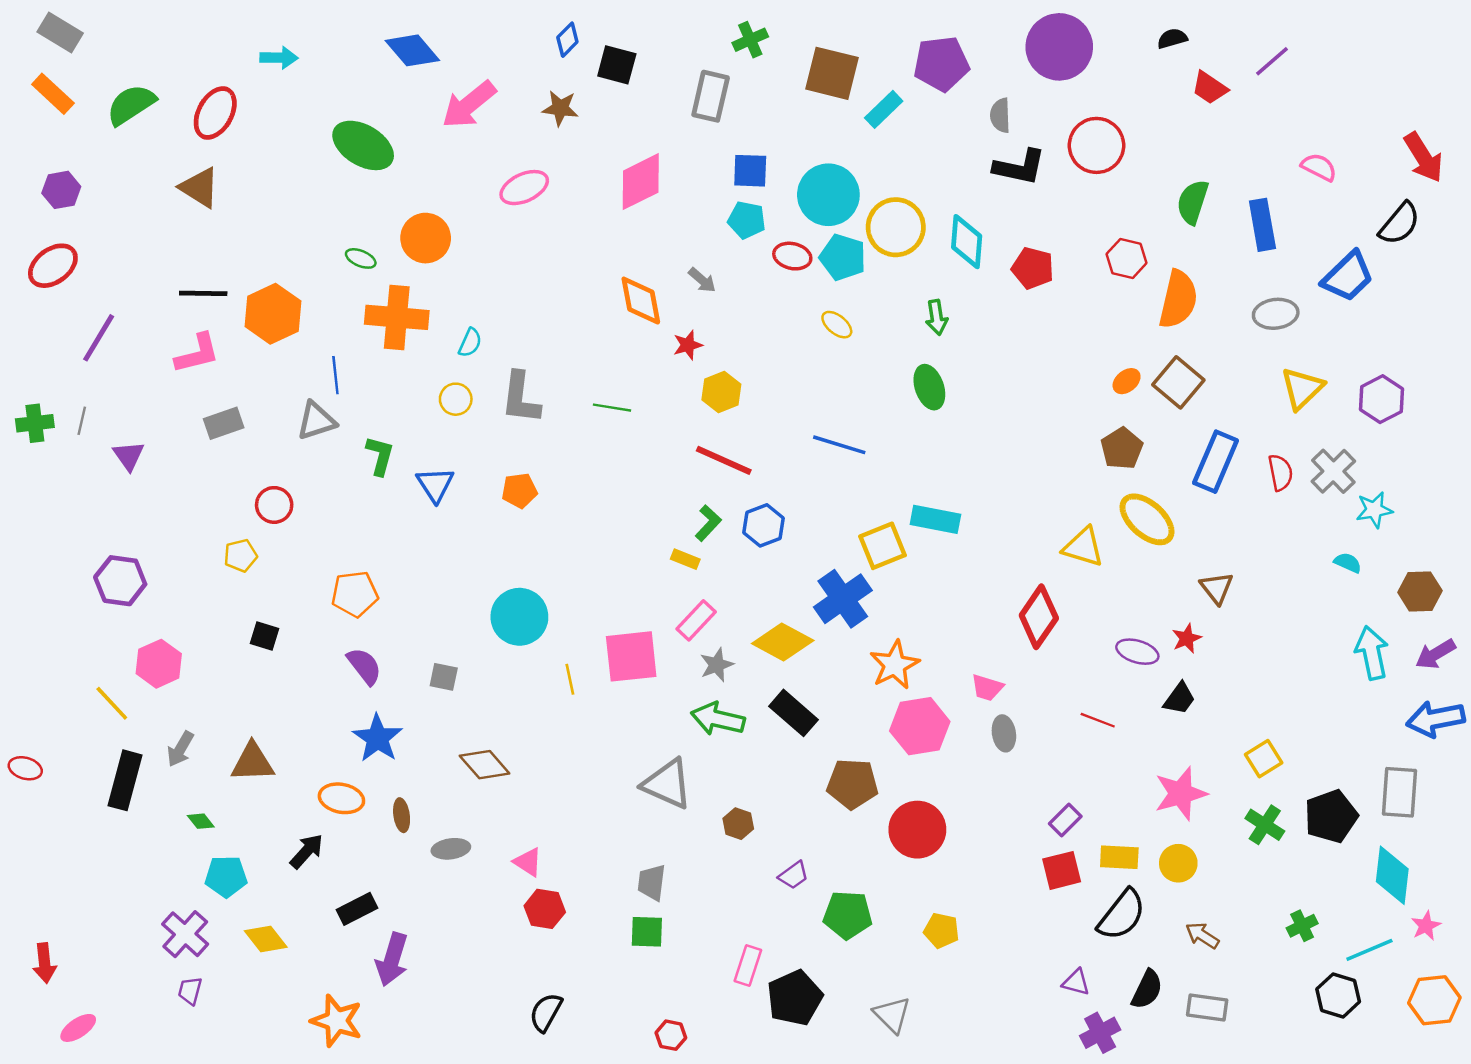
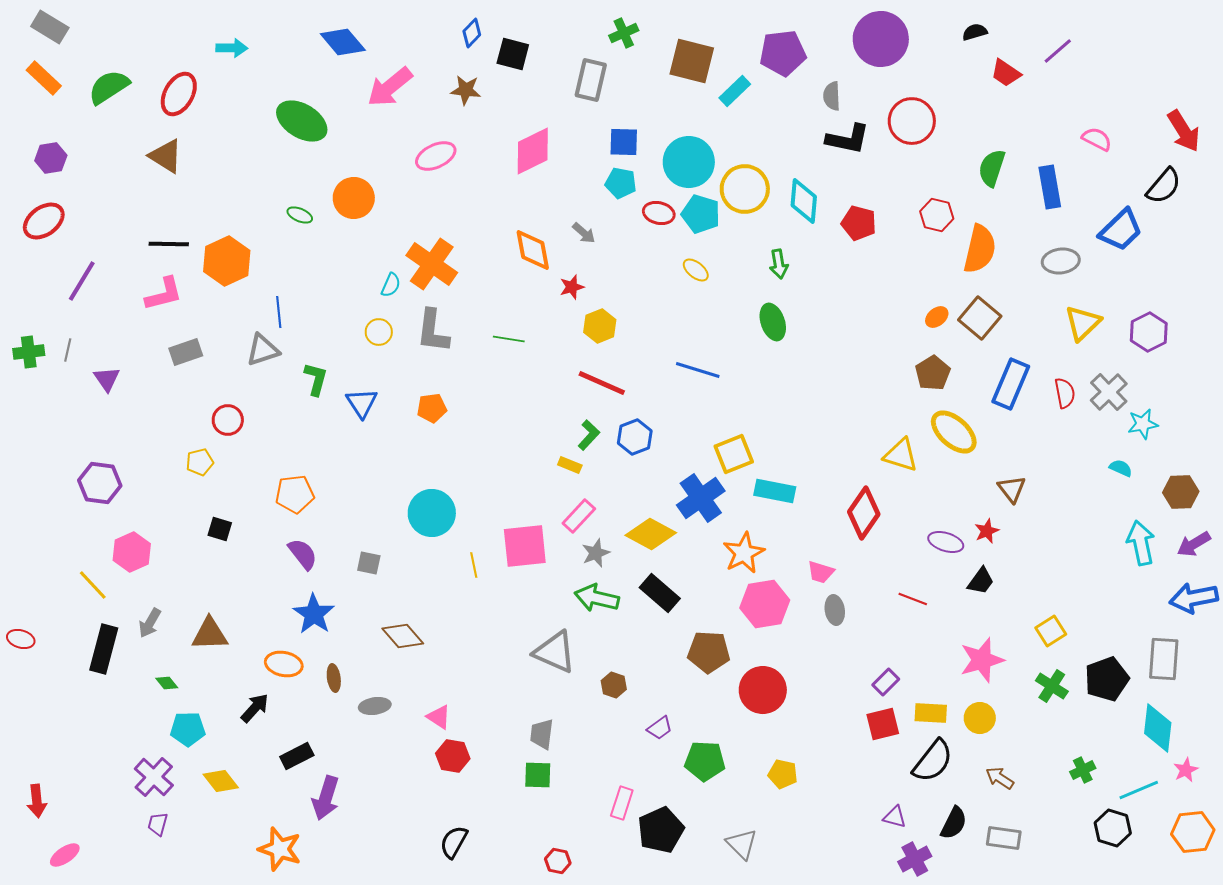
orange cross: (397, 317) -> (432, 264), moved, turned 30
cyan rectangle: (935, 519) -> (775, 491), moved

